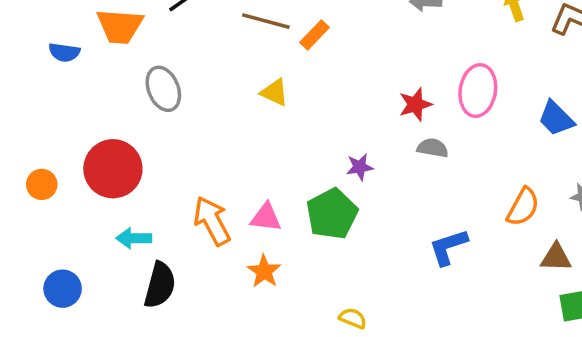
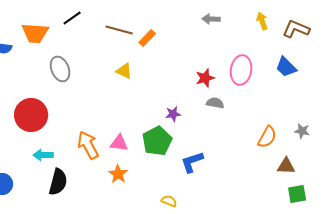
blue trapezoid: (556, 118) -> (286, 67), moved
blue L-shape: (448, 247) -> (192, 162), moved

